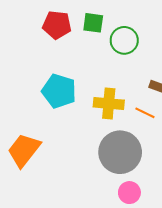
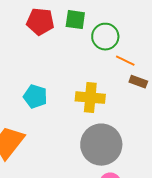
cyan pentagon: (59, 91) -> (35, 97), moved, size x0.7
orange line: (145, 113) -> (125, 61), moved

